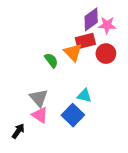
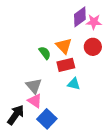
red rectangle: (85, 41) -> (66, 65), moved
blue square: (73, 115) -> (47, 119), moved
black arrow: (18, 131) -> (16, 115), size x1.5

